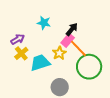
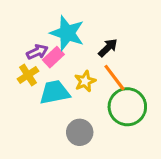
cyan star: (44, 23) -> (67, 33), size x1.6
purple arrow: (18, 39) -> (37, 52), moved
pink rectangle: (68, 40) -> (53, 57), moved

